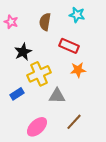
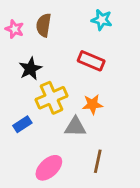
brown semicircle: (45, 22) -> (44, 25), moved
orange star: (78, 70) -> (92, 104), moved
brown line: (74, 122) -> (98, 161), turned -30

